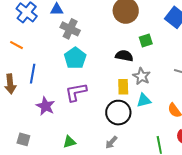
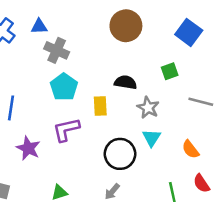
green square: (146, 40) -> (170, 71), moved
yellow rectangle: (123, 87) -> (100, 106), moved
cyan triangle: (144, 100) -> (152, 138), turned -42

